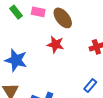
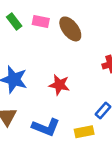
red star: (55, 44) -> (59, 85), moved

